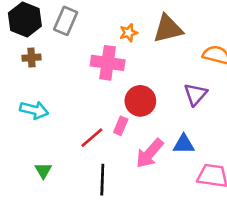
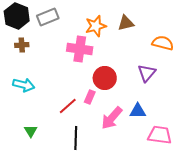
gray rectangle: (66, 21) -> (48, 17), turned 45
brown triangle: (168, 29) -> (126, 23), size x0.7
orange star: (129, 33) -> (96, 26), size x1.5

